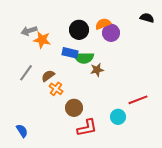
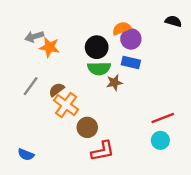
black circle: (79, 30) -> (97, 47), moved
blue rectangle: (70, 53) -> (131, 63), moved
orange cross: (56, 89) -> (66, 105), size x1.5
cyan circle: (118, 117) -> (160, 140), moved
blue semicircle: (22, 131) -> (26, 155), turned 144

